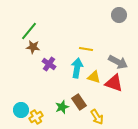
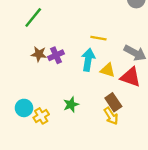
brown star: (33, 47) -> (39, 54), moved
purple cross: (49, 64) -> (56, 55), turned 32
brown rectangle: (79, 102) -> (113, 102), moved

